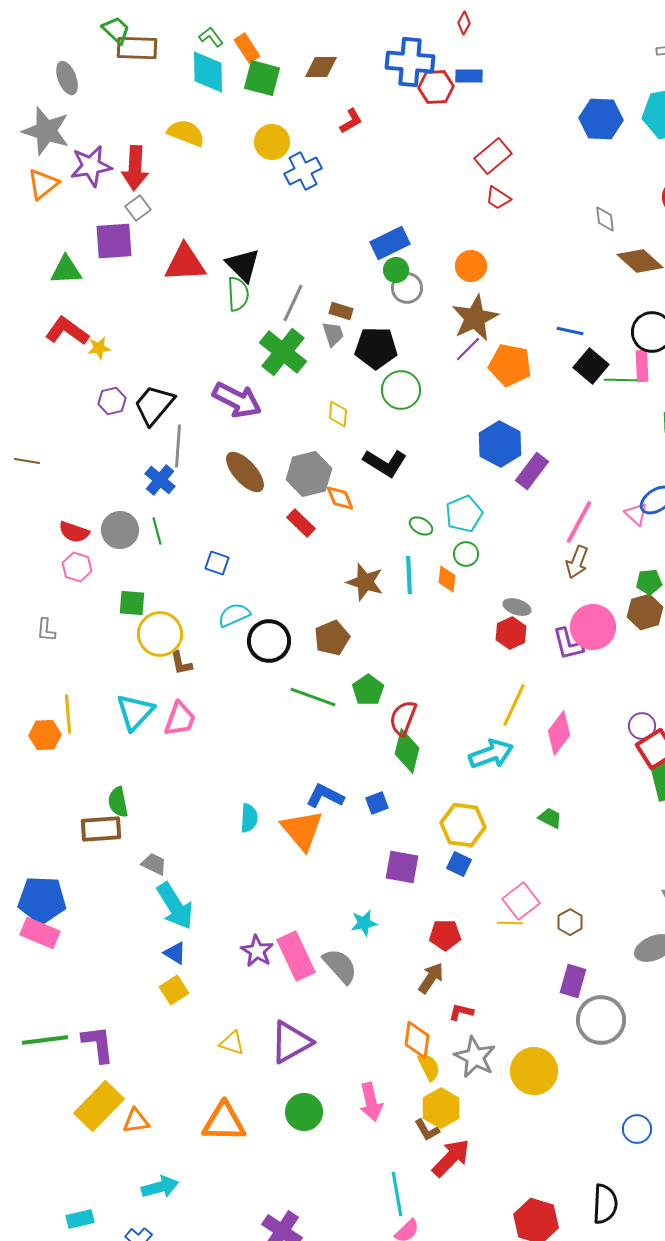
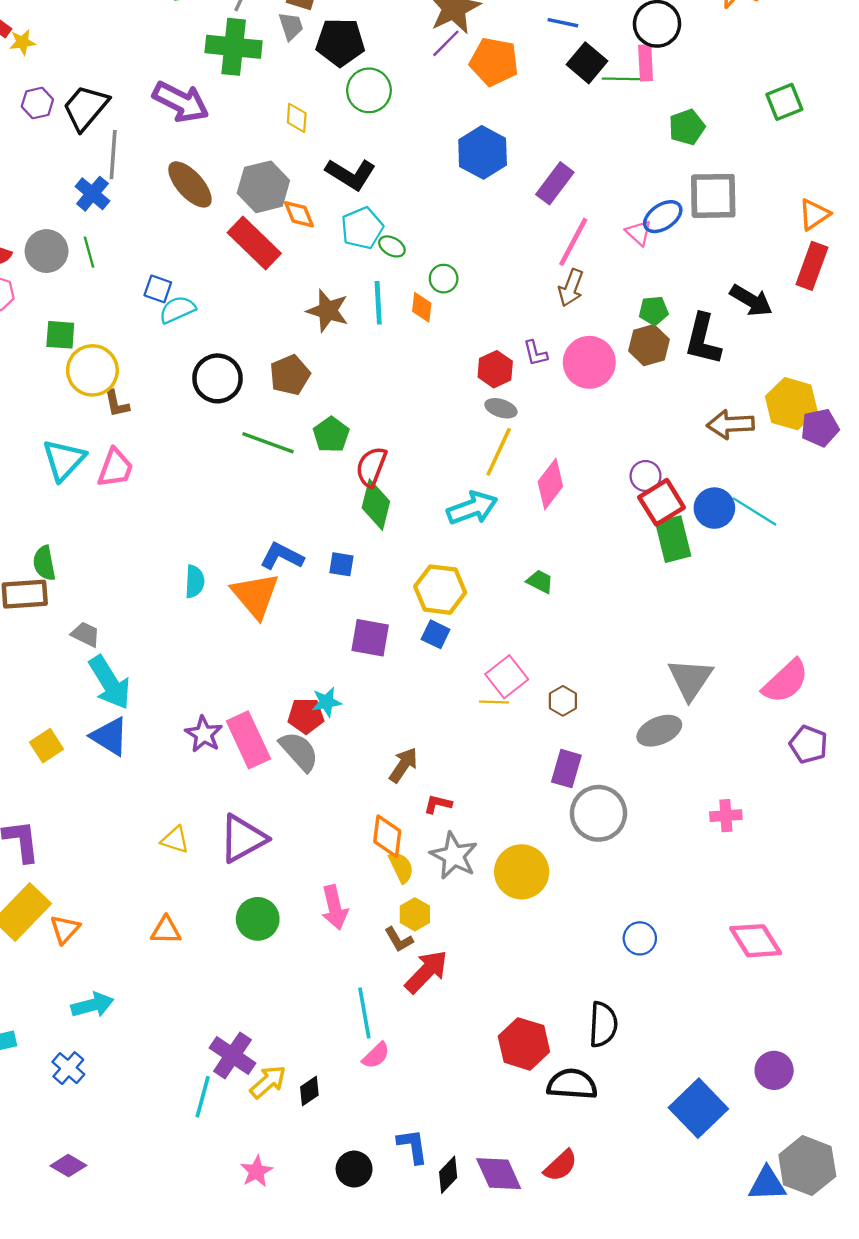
green cross: (283, 352) -> (234, 47), turned -33
purple rectangle: (532, 471) -> (555, 183), moved
cyan pentagon: (464, 514) -> (362, 228), moved
red rectangle: (301, 523) -> (254, 243), size x1.6
gray ellipse: (517, 607) -> (501, 408), moved
cyan semicircle: (234, 615) -> (177, 310), moved
purple L-shape: (568, 644) -> (535, 353), moved, size x0.7
blue square: (377, 803) -> (341, 564), turned 30
red pentagon: (445, 935) -> (306, 716), moved
blue triangle: (175, 953) -> (110, 736), size x1.5
yellow square: (174, 990) -> (47, 746), moved
yellow hexagon: (441, 1108) -> (415, 914), size x0.7
orange triangle: (136, 1121) -> (65, 929), turned -40
orange triangle: (224, 1122) -> (166, 930), size x0.6

